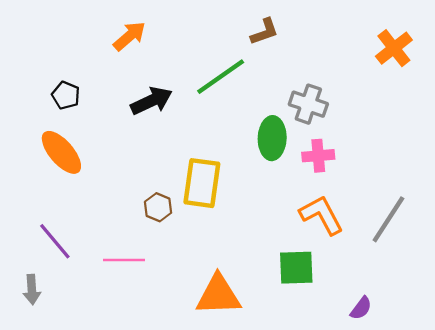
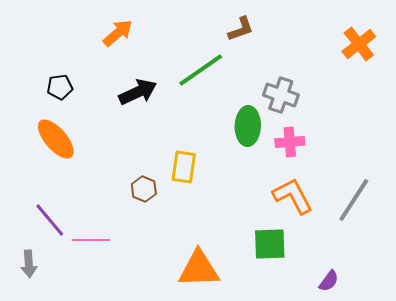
black pentagon: (66, 95) -> (60, 87), turned -30
yellow rectangle: (202, 183) -> (184, 167), size x0.7
pink line: (124, 260) -> (91, 240), moved

